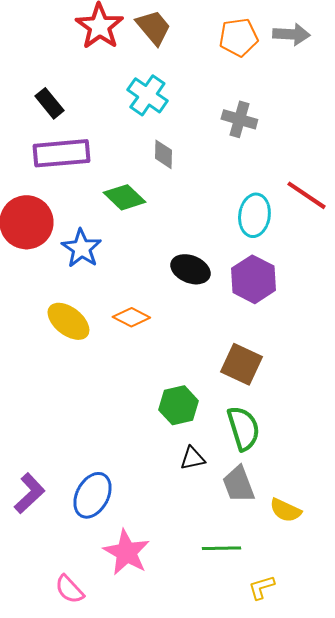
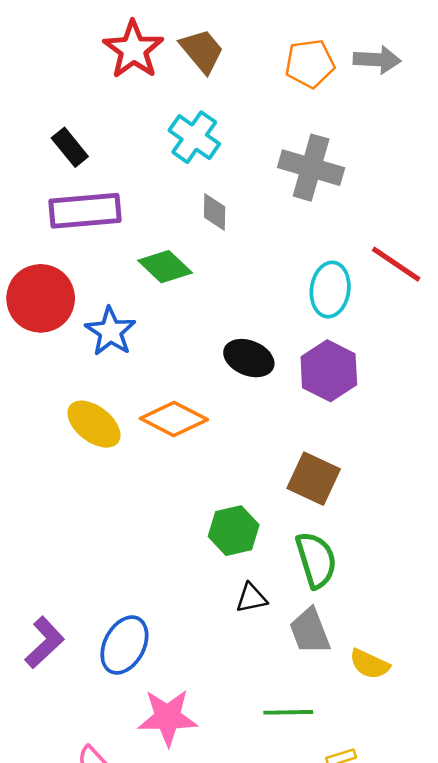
gray cross: (239, 119) -> (311, 168), size x1.4
orange diamond: (131, 317) -> (174, 419), size x1.4
pink star: (126, 552) -> (168, 717), turned -30

